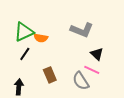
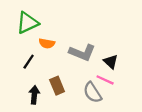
gray L-shape: (82, 30) -> (82, 53), moved
green triangle: (24, 32) -> (27, 23), moved
black arrow: (19, 87) -> (34, 95), moved

